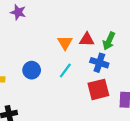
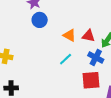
orange triangle: (65, 43) -> (69, 35), turned -40
blue circle: (32, 70) -> (40, 20), moved

